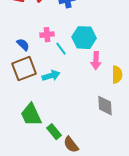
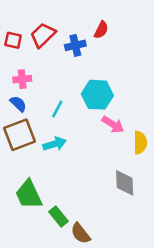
pink cross: (47, 35) -> (22, 79), moved
cyan line: (61, 49) -> (57, 109), moved, turned 64
pink arrow: (96, 61) -> (113, 124), turned -60

